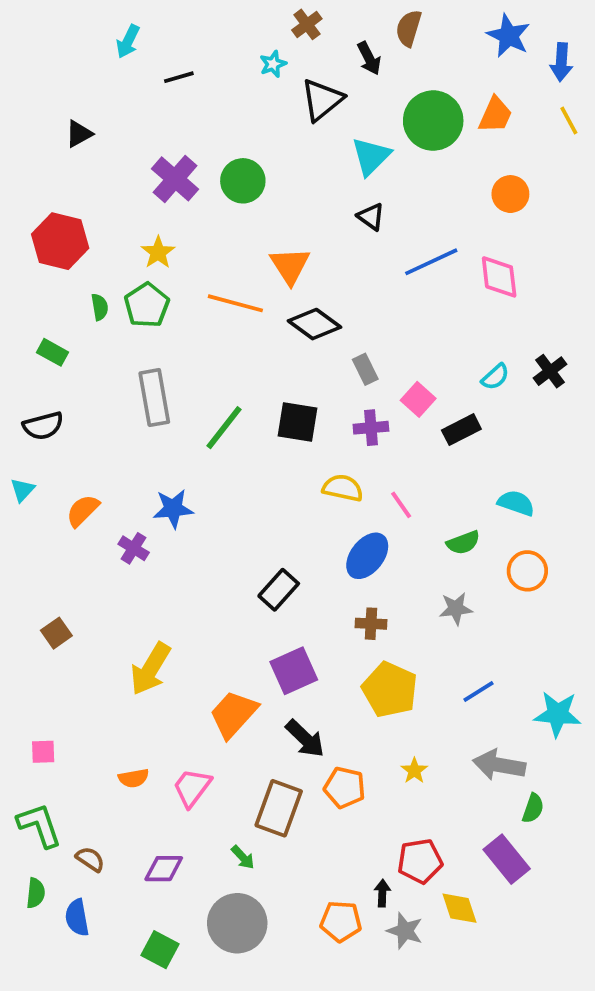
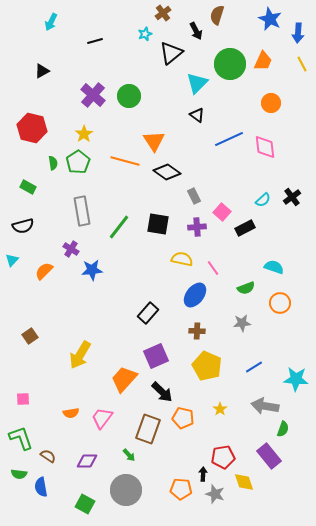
cyan arrow: (128, 41) -> (51, 22), moved
purple cross: (134, 548) -> (71, 249), moved
green semicircle: (36, 893) -> (19, 474), turned 91

